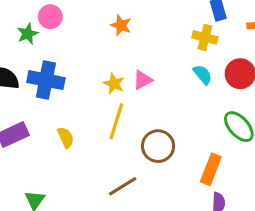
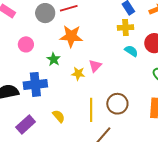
orange star: (121, 25) -> (71, 36), size x1.6
green star: (28, 34) -> (54, 59), moved
yellow line: (116, 121) -> (91, 110), moved

